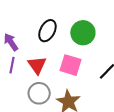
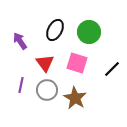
purple line: (12, 65) -> (21, 85), moved

